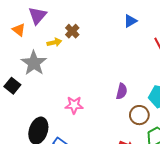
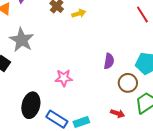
yellow arrow: (54, 42) -> (79, 14), moved

